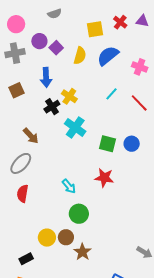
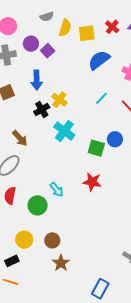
yellow semicircle: (80, 56) -> (65, 28), moved
blue circle: (132, 144) -> (115, 139), moved
green circle: (79, 214) -> (38, 205), moved
yellow circle: (47, 238) -> (24, 240), moved
brown star: (82, 252) -> (61, 263), moved

